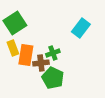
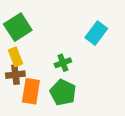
orange rectangle: (26, 55) -> (31, 91), moved
brown cross: (41, 63) -> (15, 75), moved

